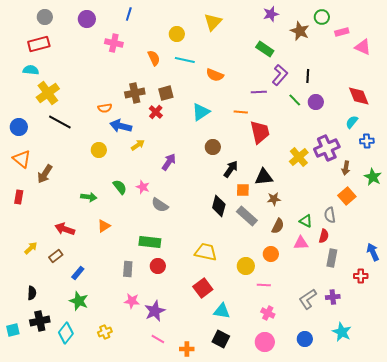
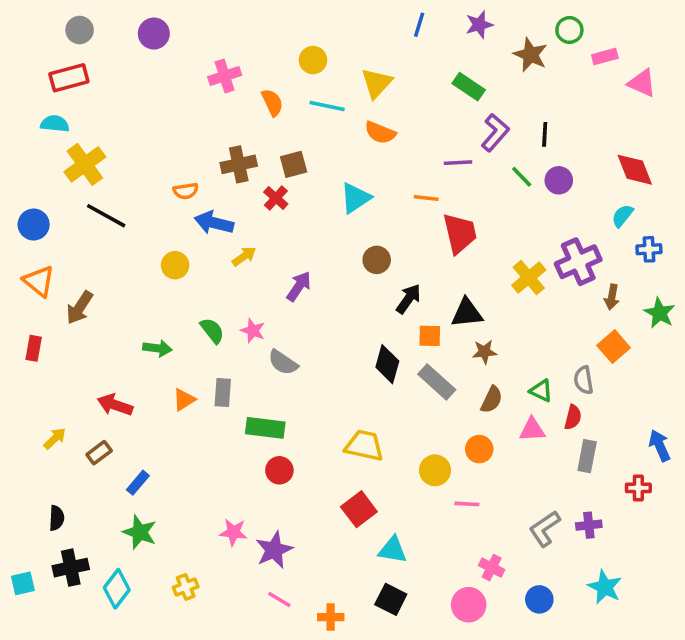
blue line: (129, 14) -> (419, 25), moved
yellow triangle: (213, 22) -> (377, 83), moved
pink cross: (114, 43) -> (225, 76), moved, turned -30
gray rectangle: (128, 269) -> (223, 393), moved
pink cross: (268, 313) -> (492, 568), moved

